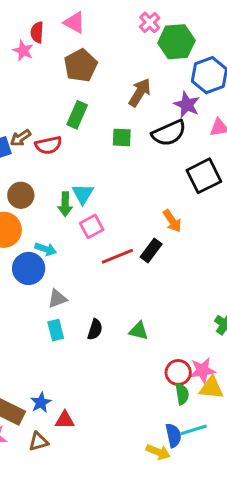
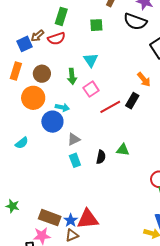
green rectangle: (77, 115) -> (61, 16), moved
black semicircle: (169, 133) -> (135, 22), turned 50
green square: (122, 137) -> (96, 25), moved
cyan triangle: (83, 194) -> (91, 60), moved
green triangle: (139, 331) -> (123, 150), moved
blue star: (41, 403) -> (71, 220), moved
red triangle: (65, 420) -> (88, 219), size x1.6

